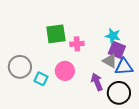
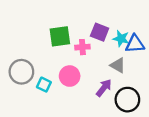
purple square: (117, 50) -> (100, 32), moved
blue triangle: (124, 67) -> (135, 44), moved
purple arrow: (97, 82) -> (104, 88), turned 60

